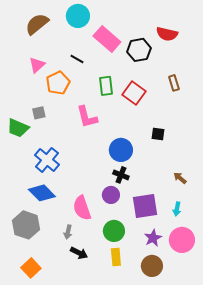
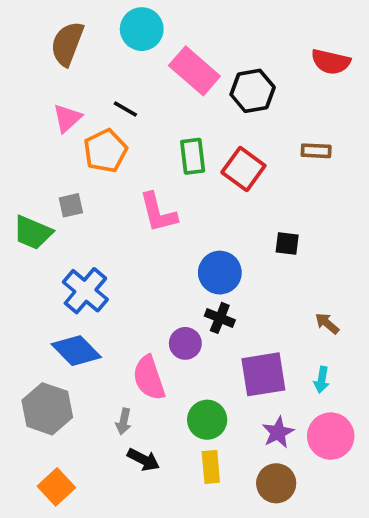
brown semicircle: (37, 24) -> (67, 44), turned -30
red semicircle: (167, 34) -> (331, 62), moved
black line: (77, 59) -> (125, 109), moved
brown rectangle: (174, 83) -> (316, 151), turned -70
purple circle: (111, 195) -> (185, 343), moved

